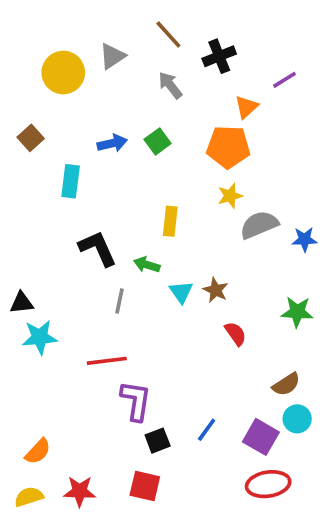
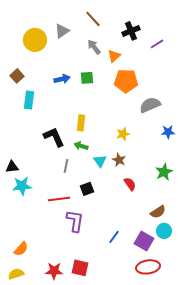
black cross: (219, 56) -> (131, 31), moved
orange triangle: (246, 107) -> (114, 56), moved
green square: (158, 141) -> (87, 78), turned 32
cyan rectangle: (71, 181) -> (29, 100), moved
yellow star: (230, 196) -> (123, 134), moved
yellow rectangle: (170, 221) -> (81, 123), moved
gray semicircle: (259, 225) -> (150, 105), moved
green star: (297, 312) -> (164, 172), turned -30
black square: (158, 441) -> (87, 189), moved
red star: (80, 491) -> (54, 271), moved

